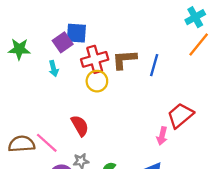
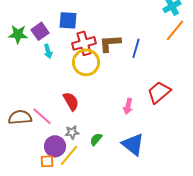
purple square: (63, 42) -> (40, 31), moved
yellow circle: (97, 81) -> (86, 62), size x1.4
pink arrow: (162, 136) -> (128, 106), moved

